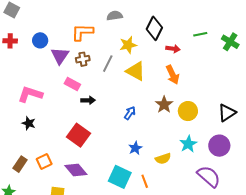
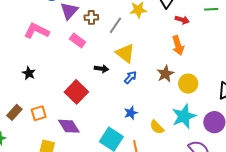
yellow triangle: (136, 71) -> (125, 53), moved
pink L-shape: (30, 94) -> (37, 31), moved
black arrow: (88, 100) -> (101, 69), moved
cyan star: (188, 144) -> (184, 116), size x1.4
yellow semicircle: (163, 159) -> (157, 127), turned 56

